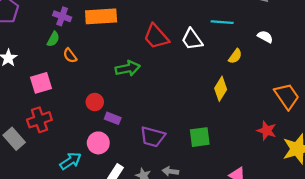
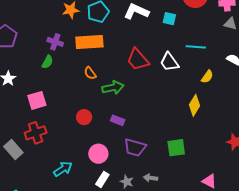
orange semicircle: (70, 56) -> (90, 73), moved
purple rectangle: (113, 118) -> (118, 120), moved
pink circle: (98, 143) -> (98, 154), moved

